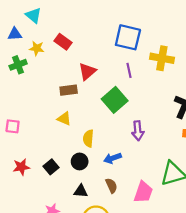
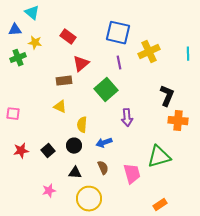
red rectangle: (63, 42) -> (68, 37), moved
yellow cross: (162, 58) -> (149, 52), turned -35
pink trapezoid: (143, 192) -> (132, 174), turned -35

